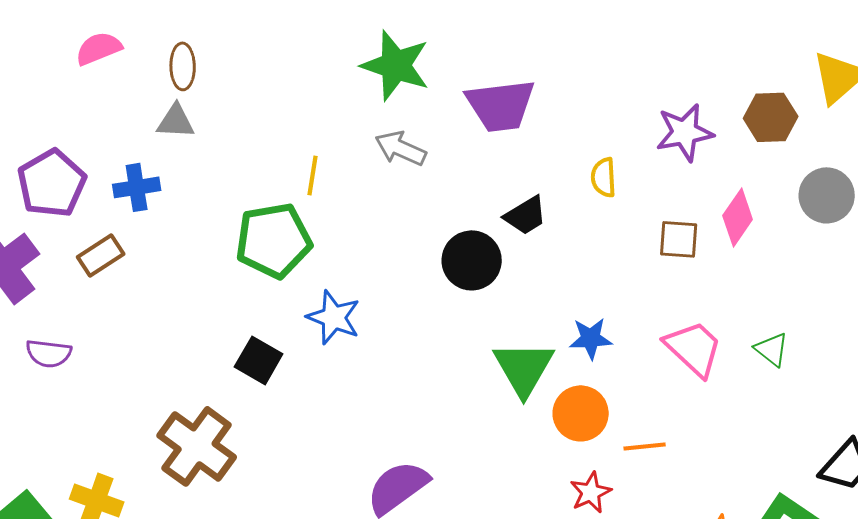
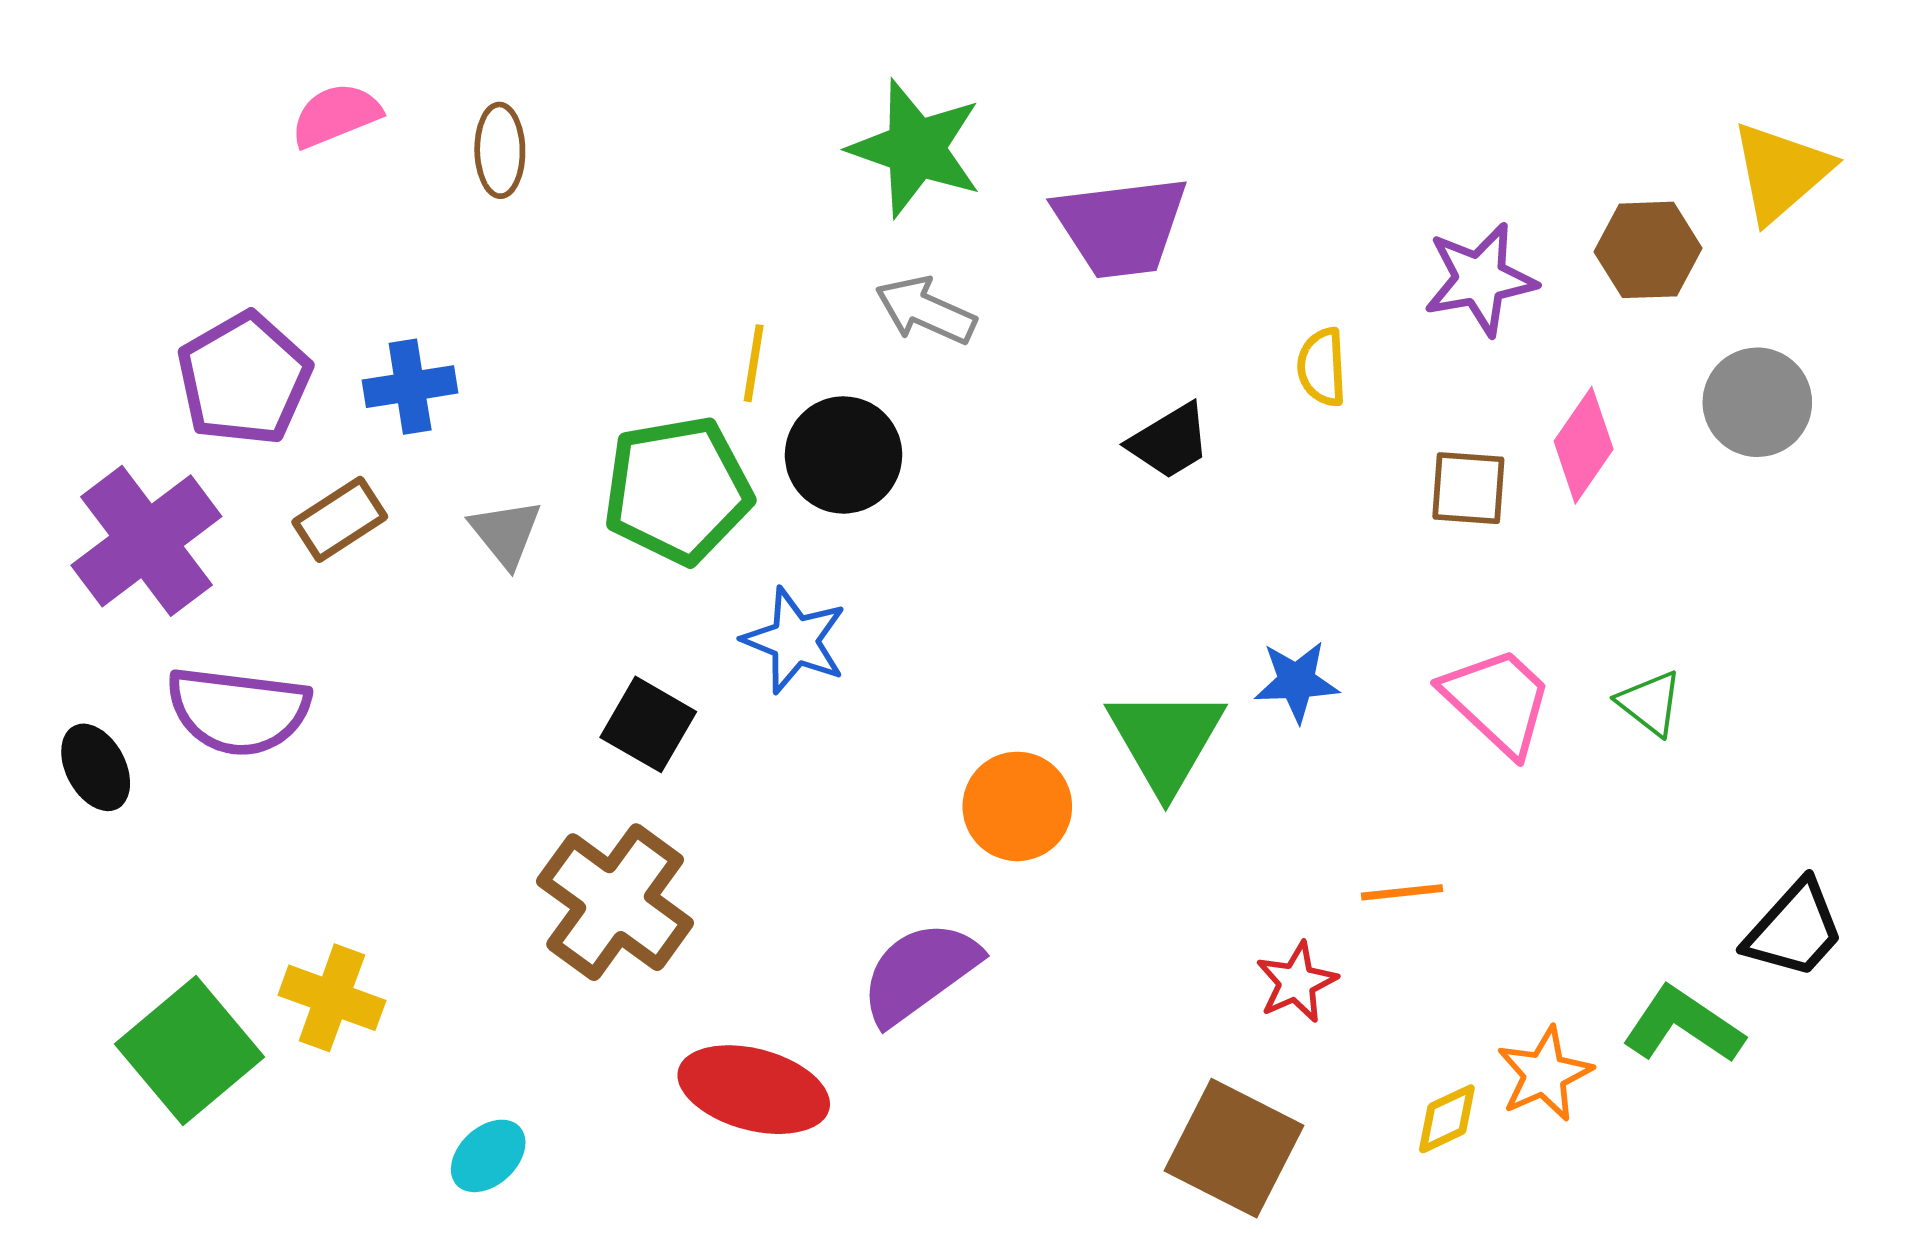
gray triangle: (176, 121) -> (506, 533), moved, turned 48
black circle: (472, 260) -> (844, 455), moved
purple semicircle: (49, 353) -> (238, 711), size x1.6
orange circle: (581, 413) -> (1017, 806), moved
brown cross: (197, 446) -> (615, 902), moved

